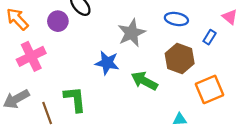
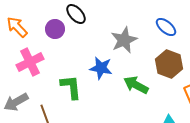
blue ellipse: (176, 19) -> (166, 27), turned 30
green L-shape: (75, 99) -> (71, 87), moved

